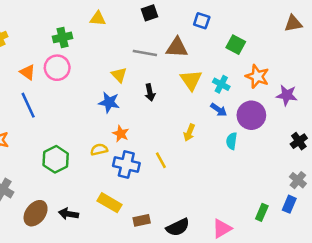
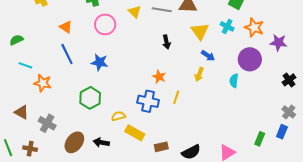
pink circle: (57, 68) -> (105, 24), moved
yellow triangle: (119, 75) -> (135, 12), moved
cyan cross: (221, 84) -> (227, 26), moved
blue star: (109, 102) -> (100, 62), moved
blue arrow: (219, 110) -> (208, 56), moved
orange star: (121, 134) -> (159, 77), moved
yellow semicircle: (99, 150) -> (118, 116), moved
yellow line: (161, 160) -> (176, 97), turned 48

